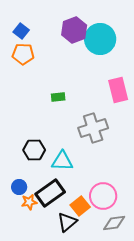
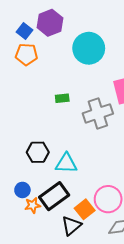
purple hexagon: (74, 30) -> (50, 23), moved
cyan circle: (100, 39) -> (89, 48), moved
gray cross: (93, 128) -> (98, 113), moved

